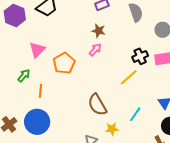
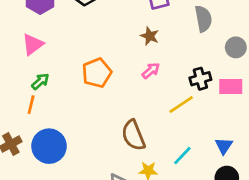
pink triangle: (37, 50) -> (33, 44), moved
pink arrow: (95, 50) -> (151, 71), moved
orange line: (41, 91) -> (31, 105), moved

